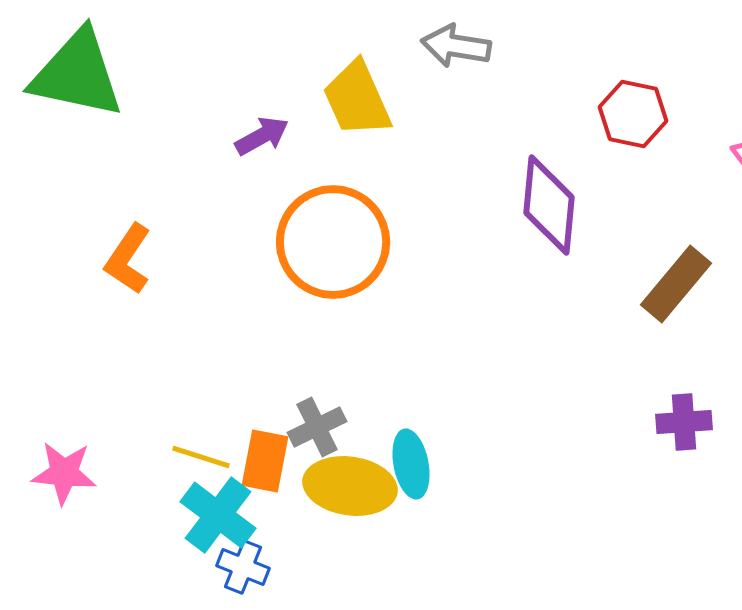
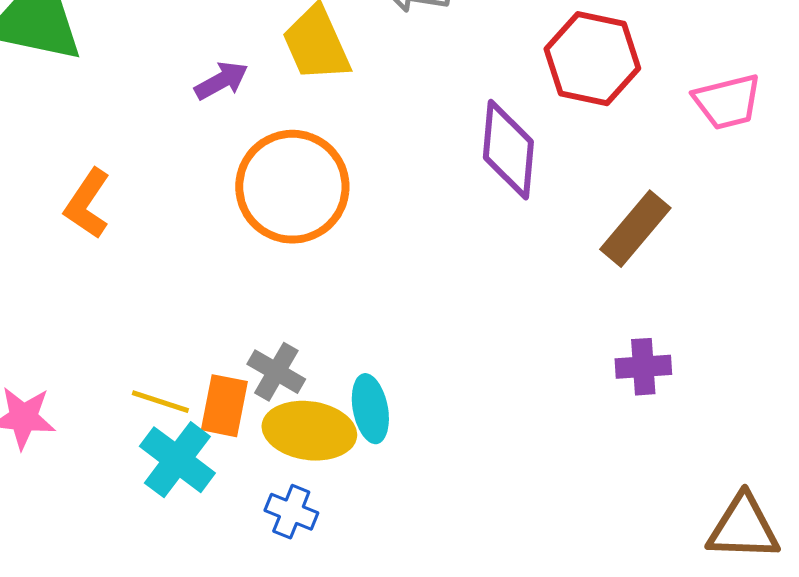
red hexagon: (633, 114) -> (592, 59), size x1.4
gray cross: (317, 427) -> (276, 372), turned -34
blue cross: (243, 567) -> (291, 512), moved

